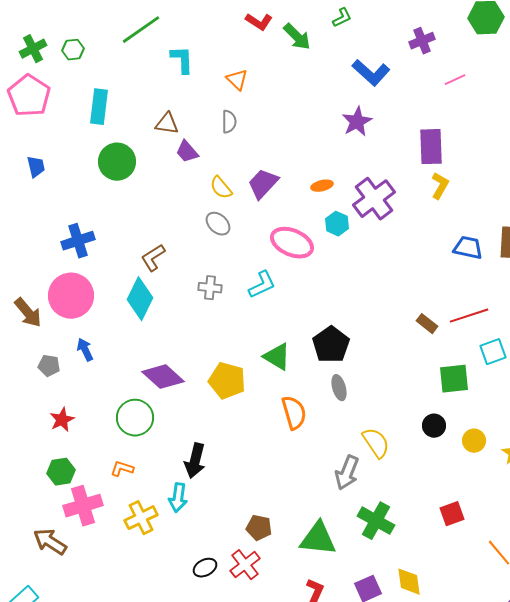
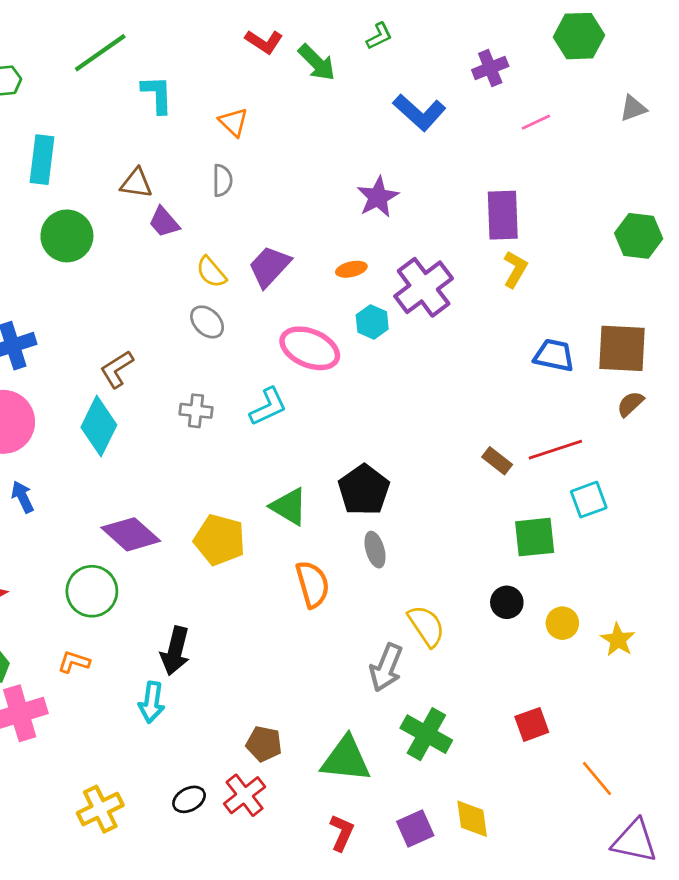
purple star: (357, 122) -> (378, 197), moved
yellow cross: (141, 518) -> (100, 809), moved

